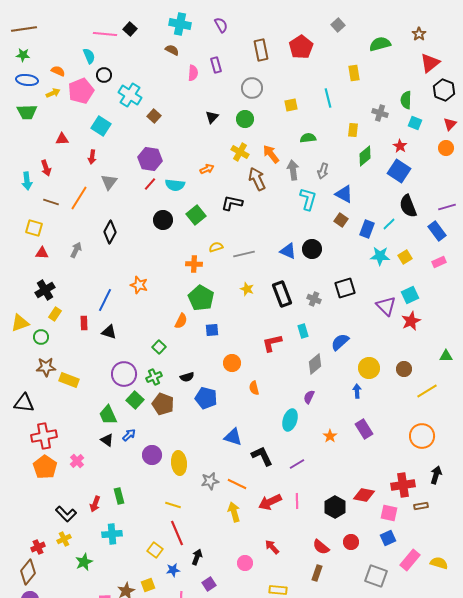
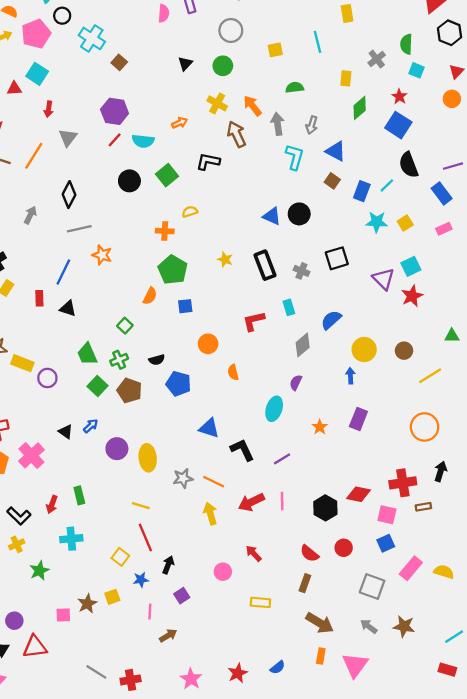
gray cross: (380, 113) -> (377, 59), turned 35
cyan square: (101, 126) -> (37, 74), moved
gray line: (244, 254) -> (79, 229), moved
purple circle: (124, 374) -> (47, 378), moved, size x0.7
green trapezoid: (108, 415) -> (87, 354), moved
purple rectangle: (364, 429) -> (358, 419), turned 54
pink cross: (77, 461) -> (31, 455), size x1.6

